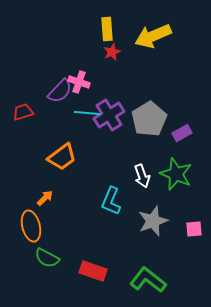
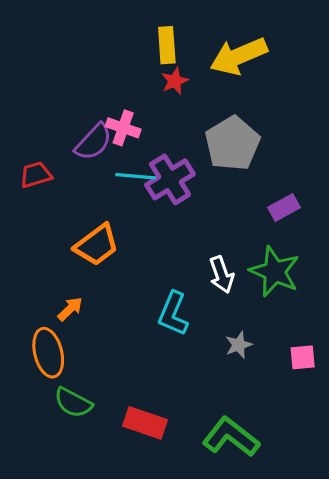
gray pentagon: (149, 119) -> (232, 143), moved
gray star: (153, 221) -> (239, 345), size x0.6

